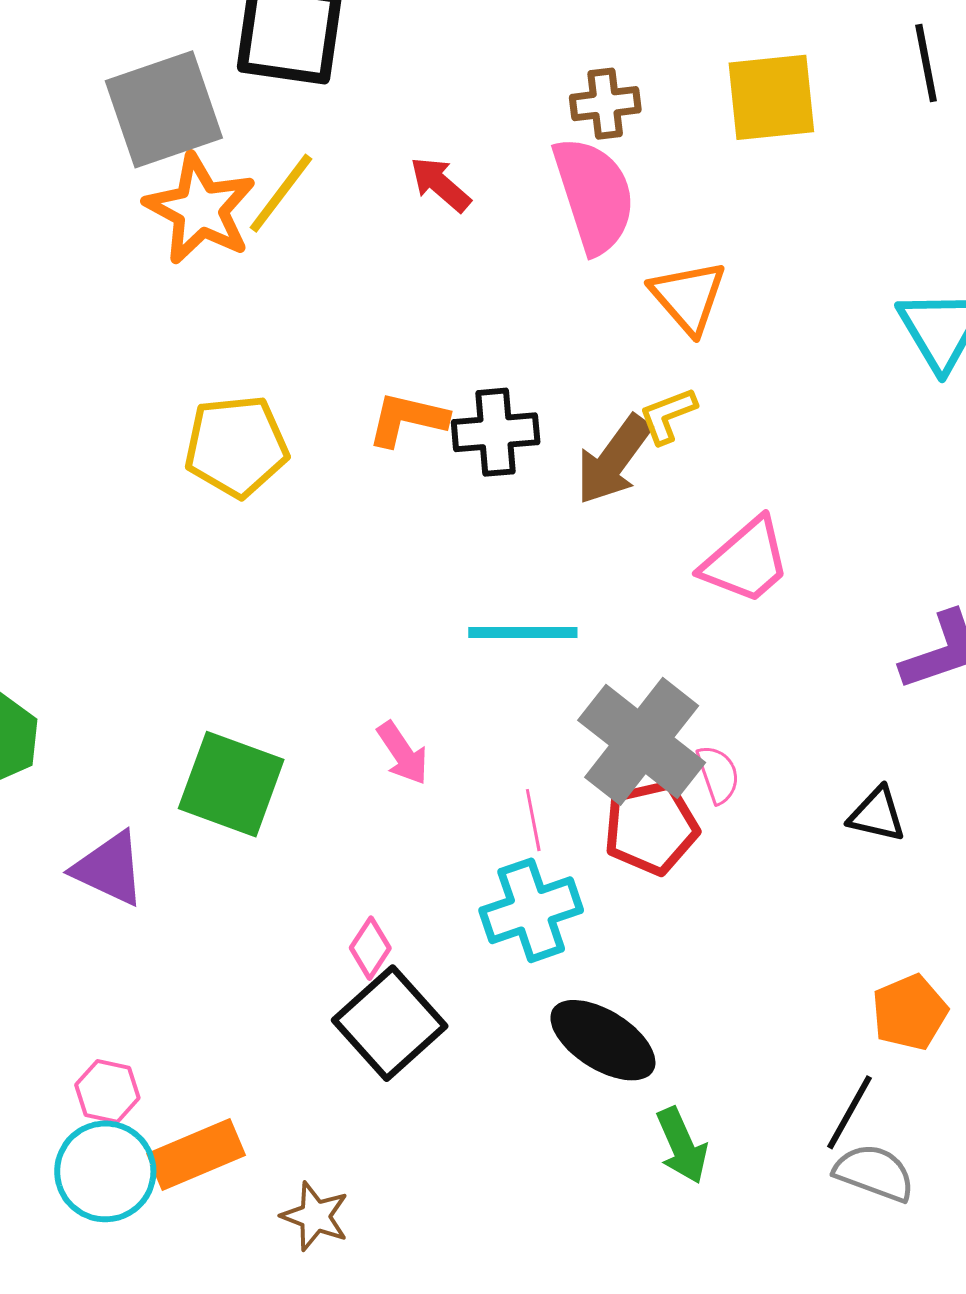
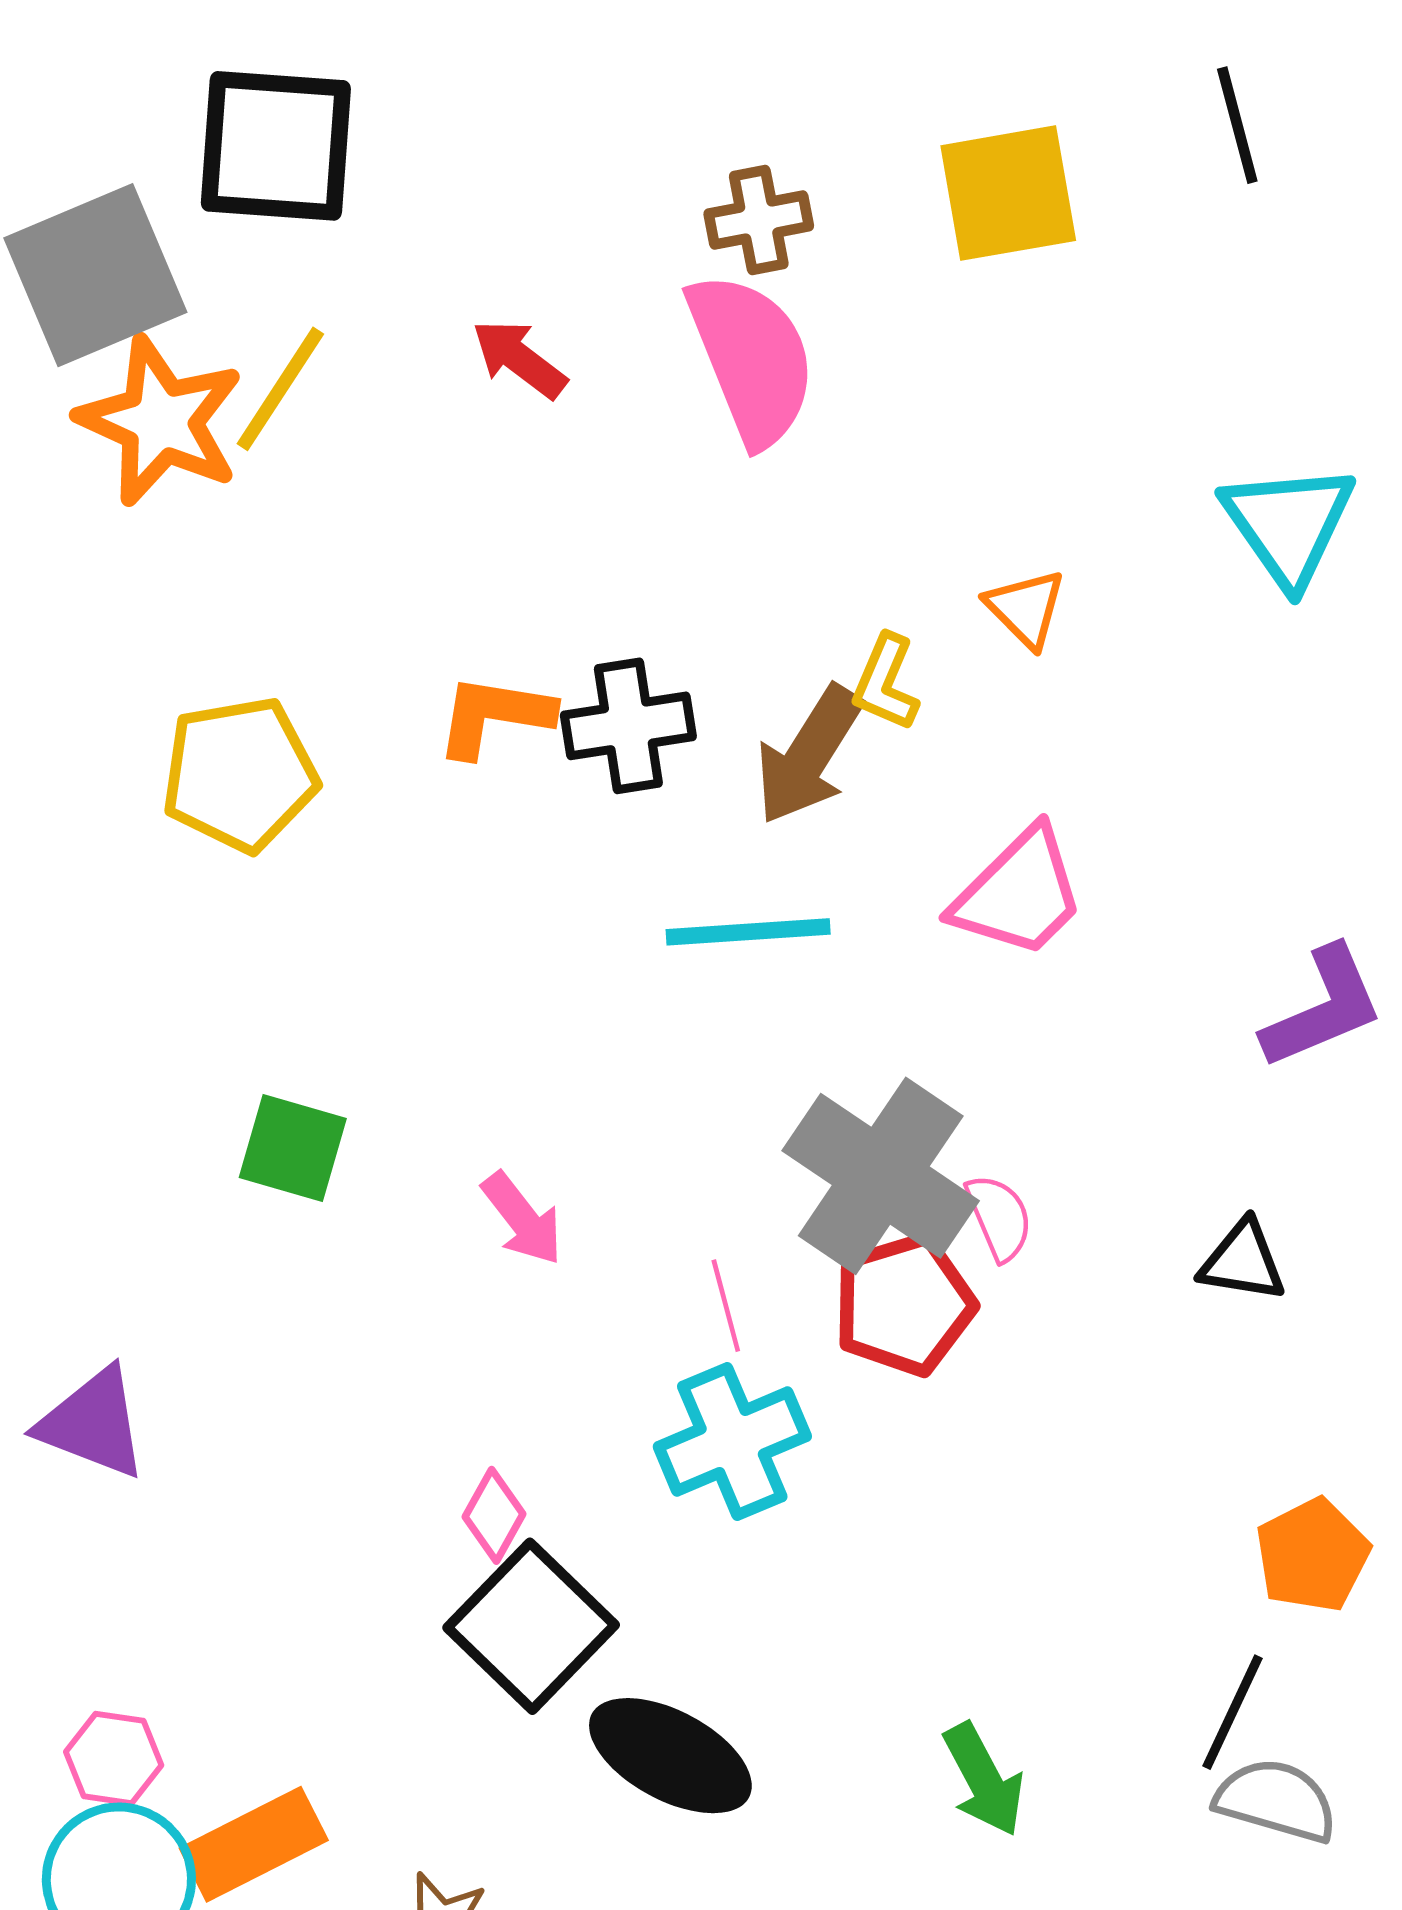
orange triangle: (688, 297) -> (1026, 608), moved, size x0.7
yellow L-shape: (668, 415) -> (886, 683), turned -42
cyan line: (523, 632) -> (748, 932), moved
green square: (231, 784) -> (293, 1148), moved, size x0.7
black ellipse: (603, 1040) -> (670, 1756), moved

